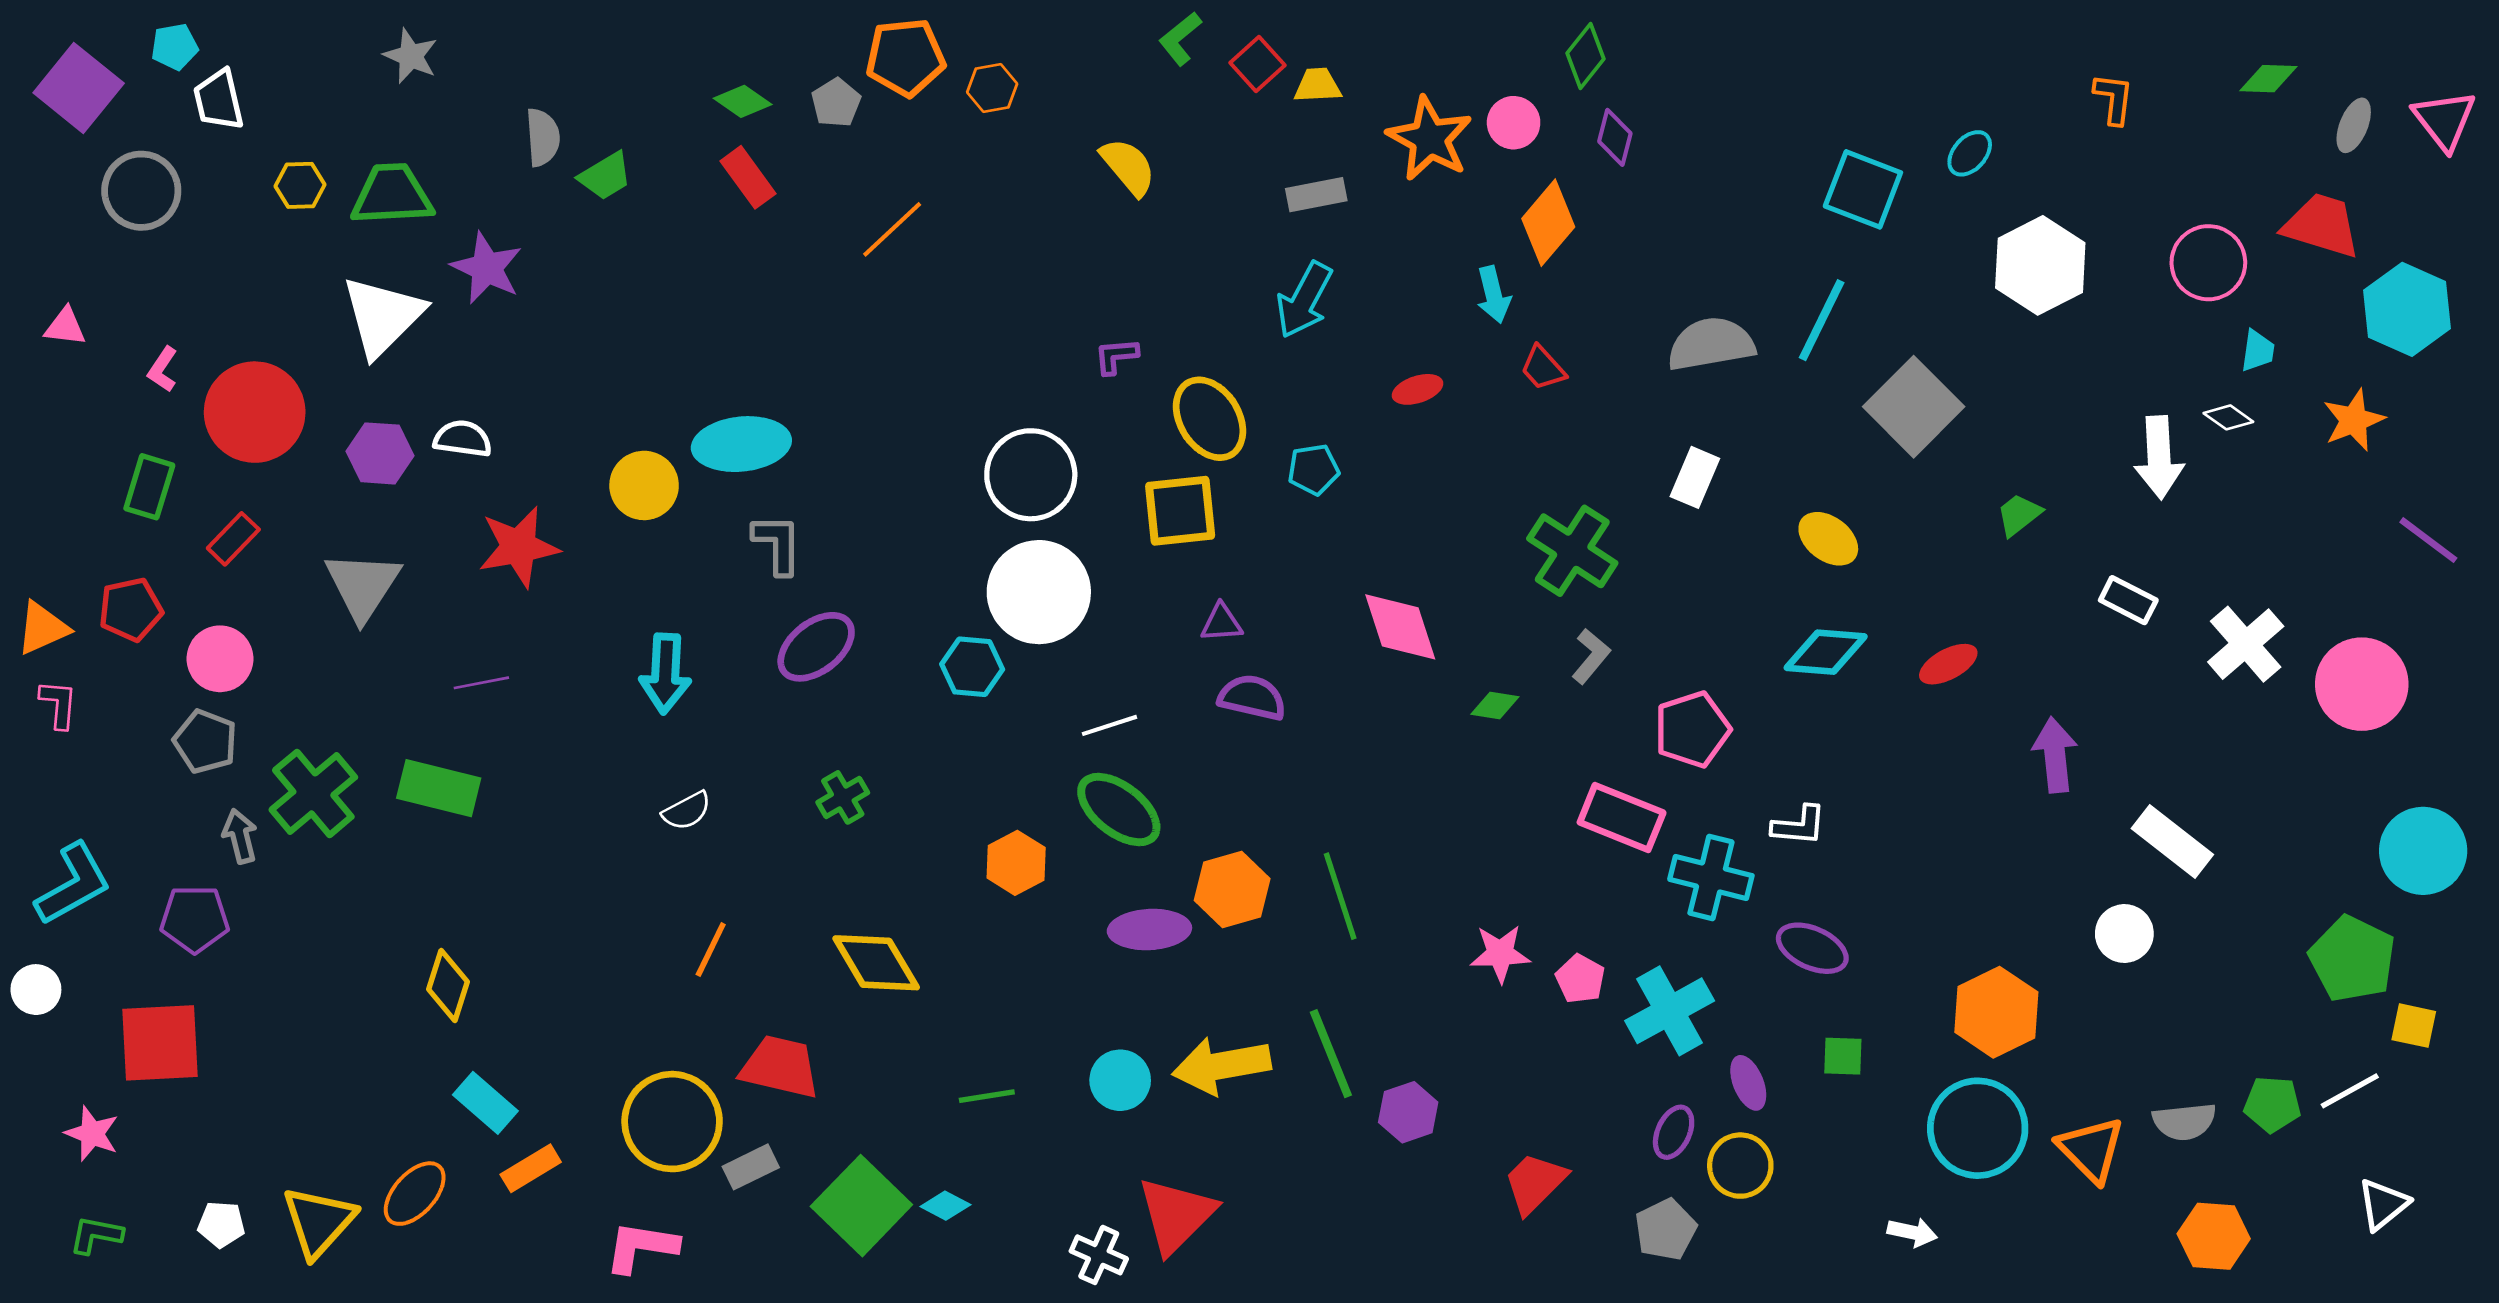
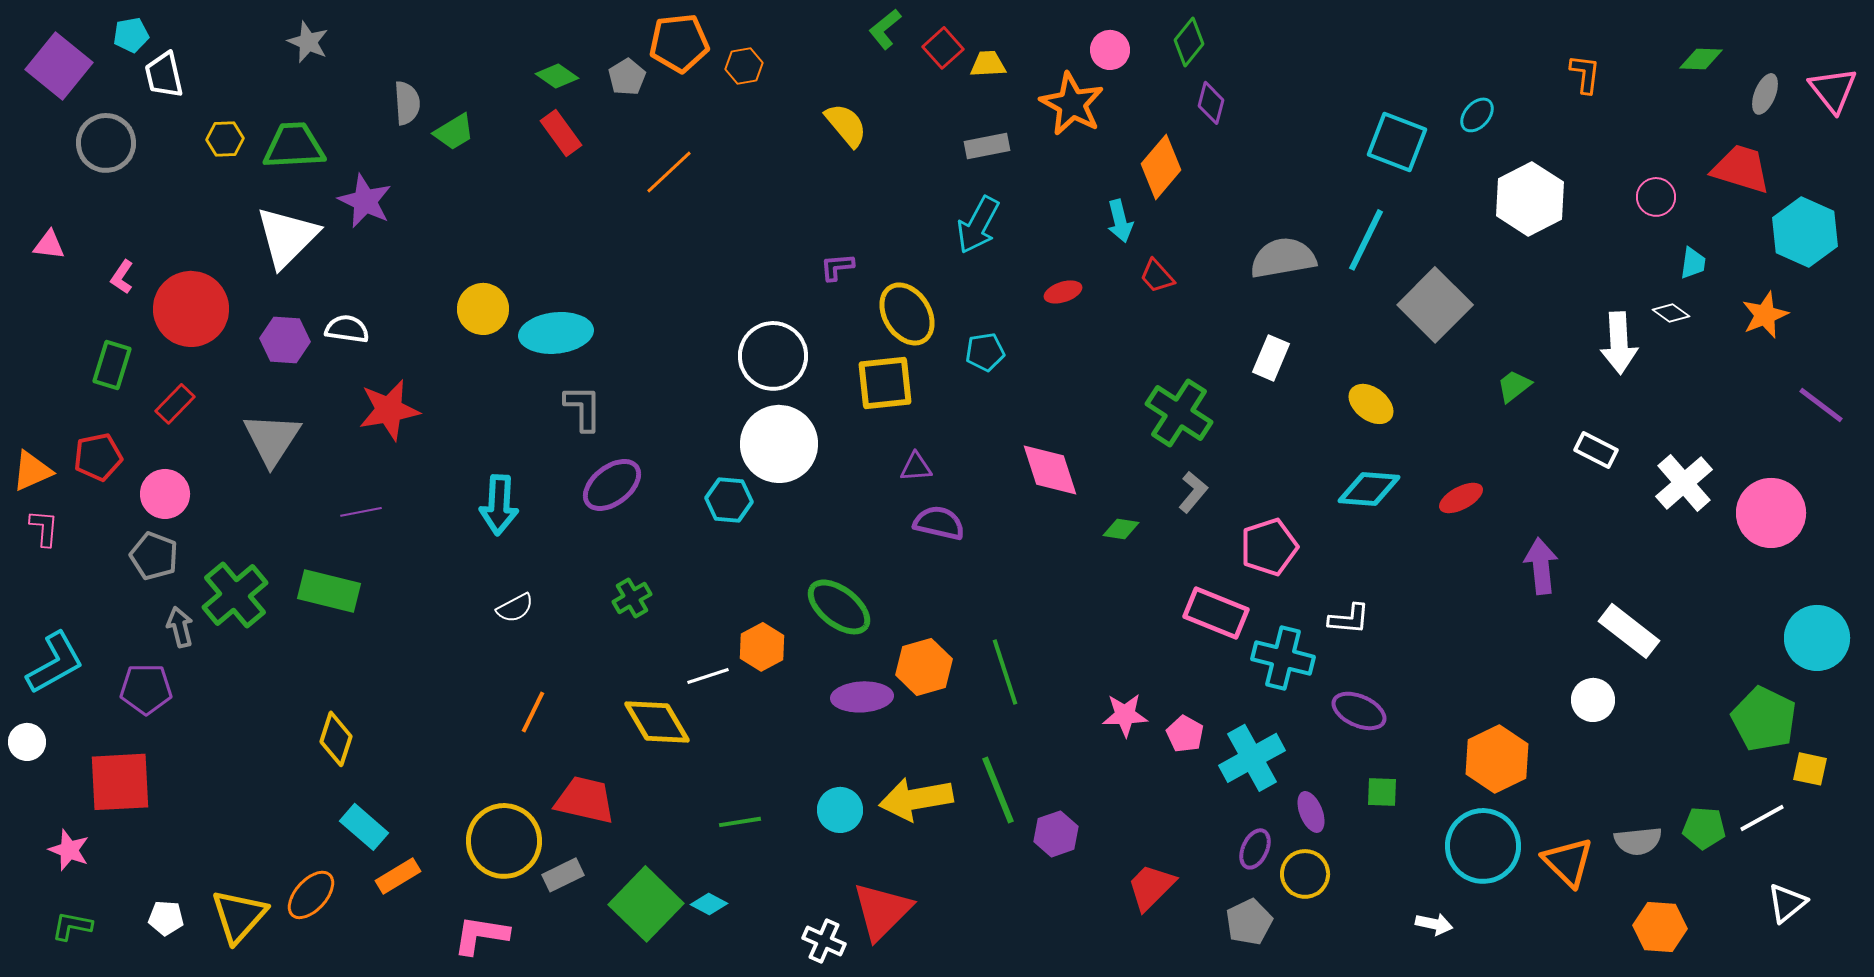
pink circle: (1514, 123) -> (1110, 50), moved
pink circle: (2208, 263) -> (1656, 197), size x0.7
yellow circle: (644, 485) -> (483, 309), moved
white line: (1109, 725) -> (708, 676), moved

